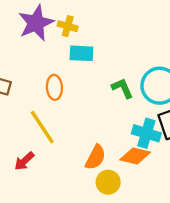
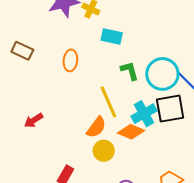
cyan rectangle: (81, 53) -> (112, 37), moved
yellow line: (42, 127) -> (108, 102), moved
cyan cross: (146, 133) -> (144, 114), turned 35

